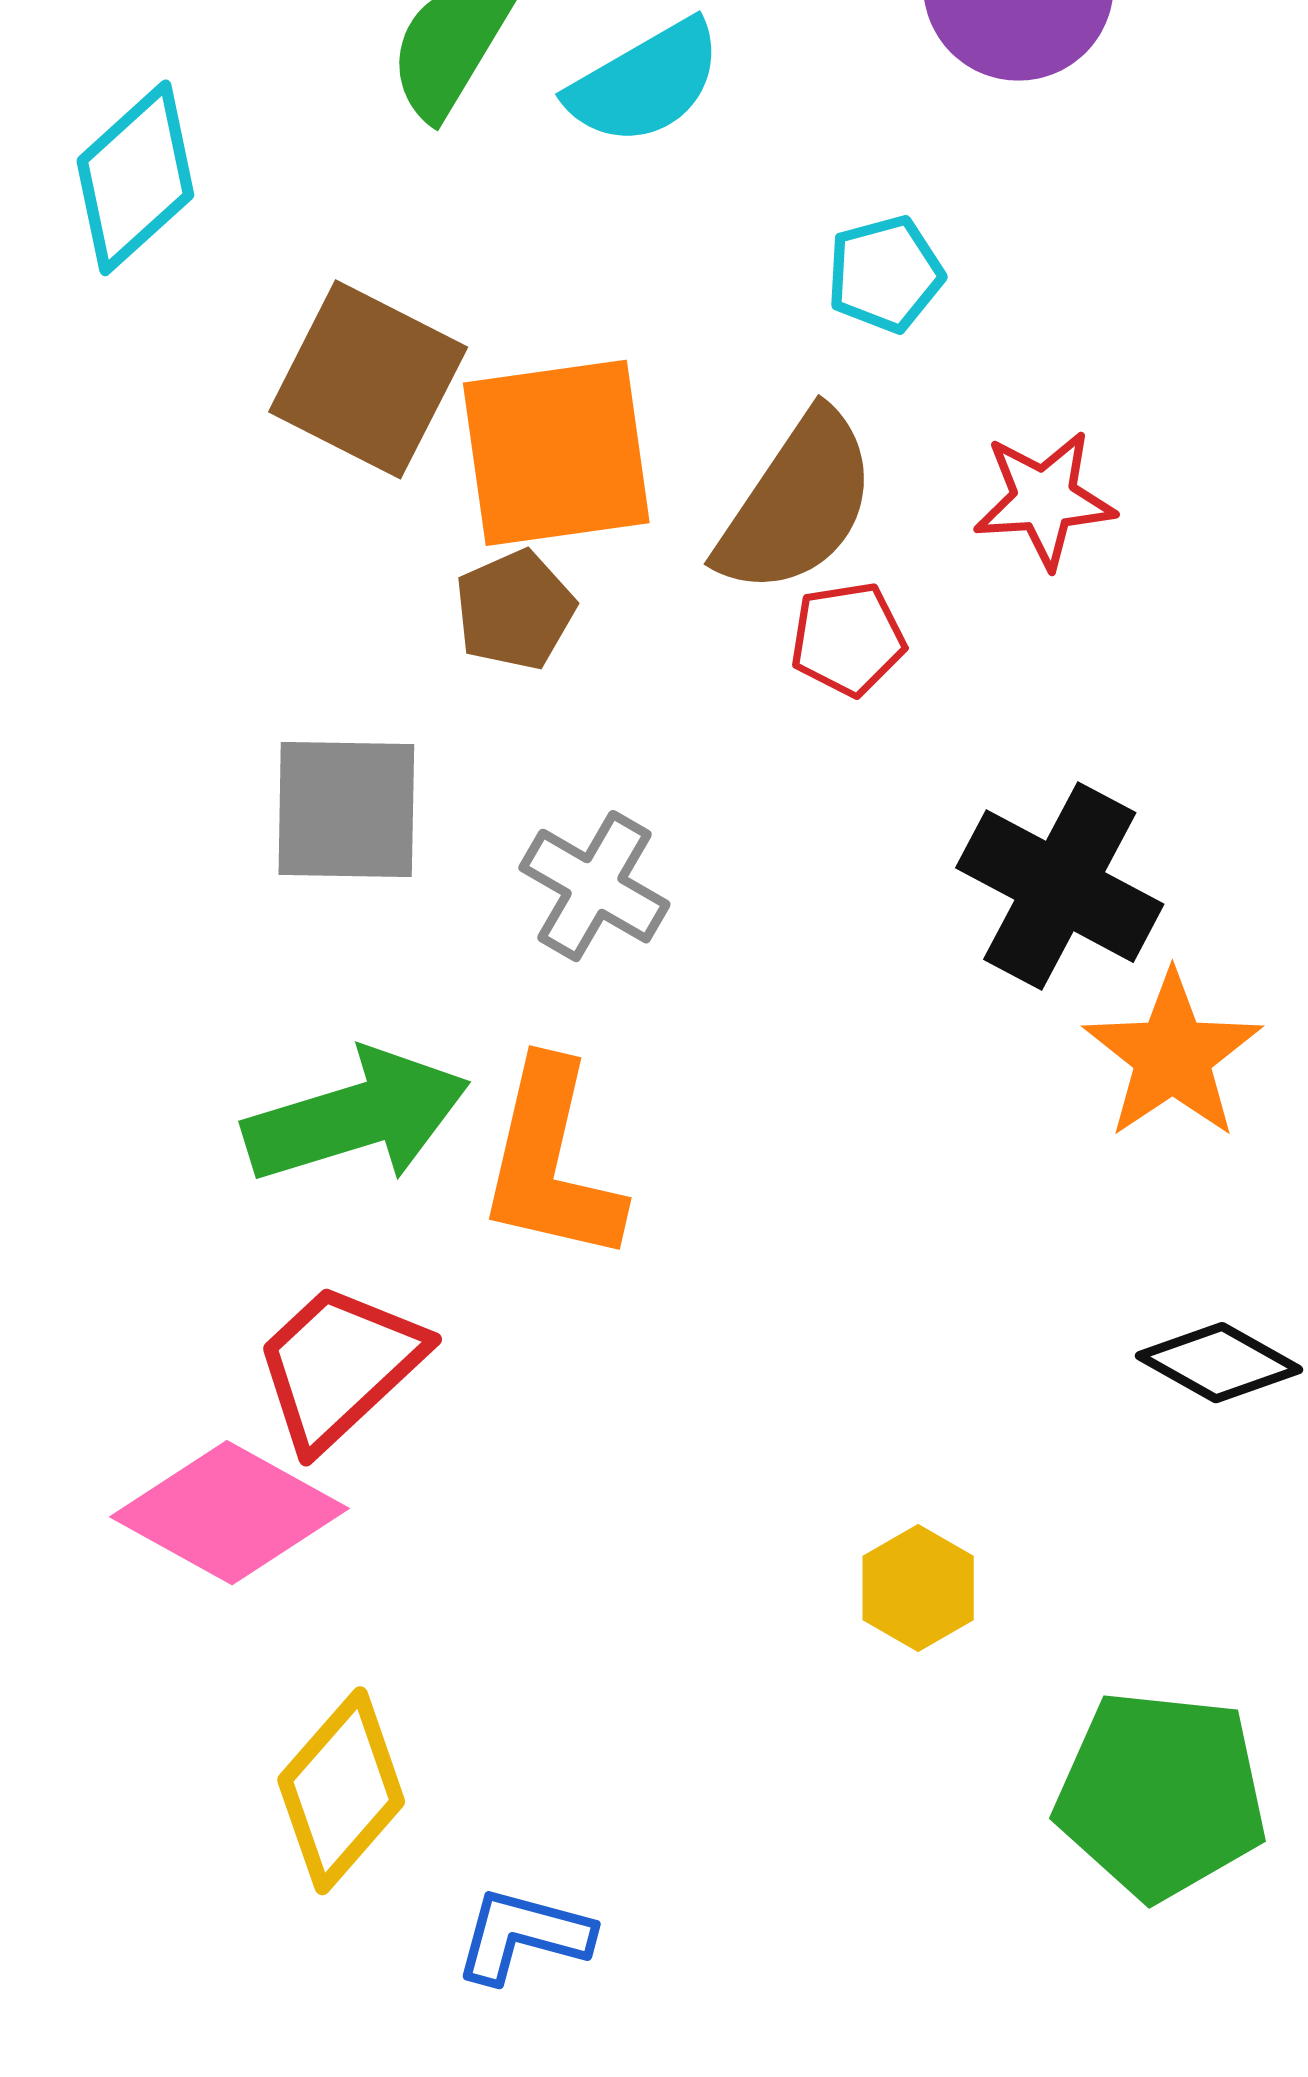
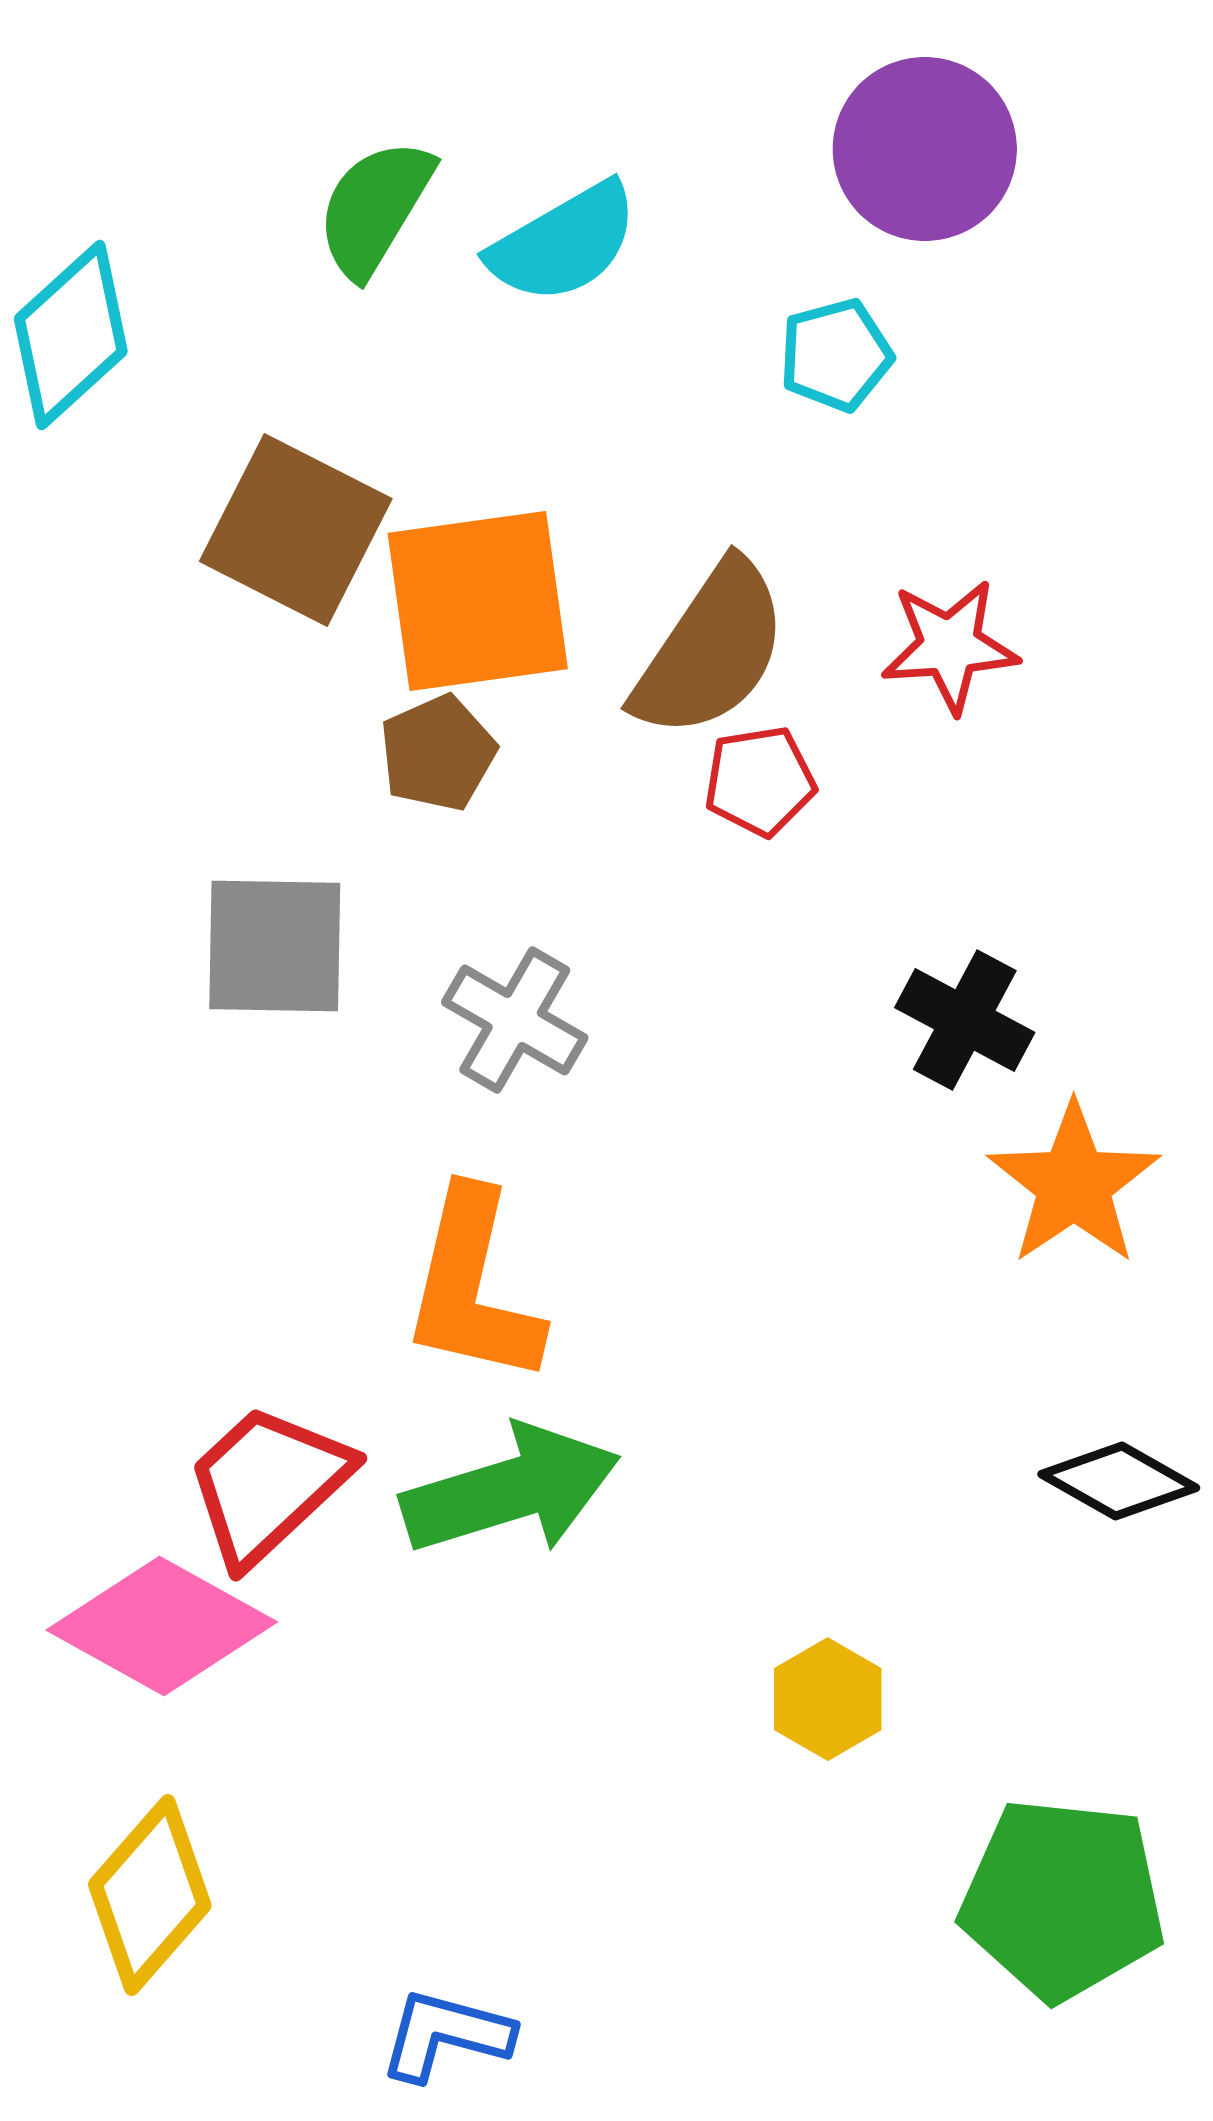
cyan pentagon: (885, 274) -> (836, 355), moved
black cross: (1060, 886) -> (965, 1020), size x0.7
green arrow: (357, 1117) -> (511, 1490), moved
yellow diamond: (341, 1791) -> (150, 1895), moved

